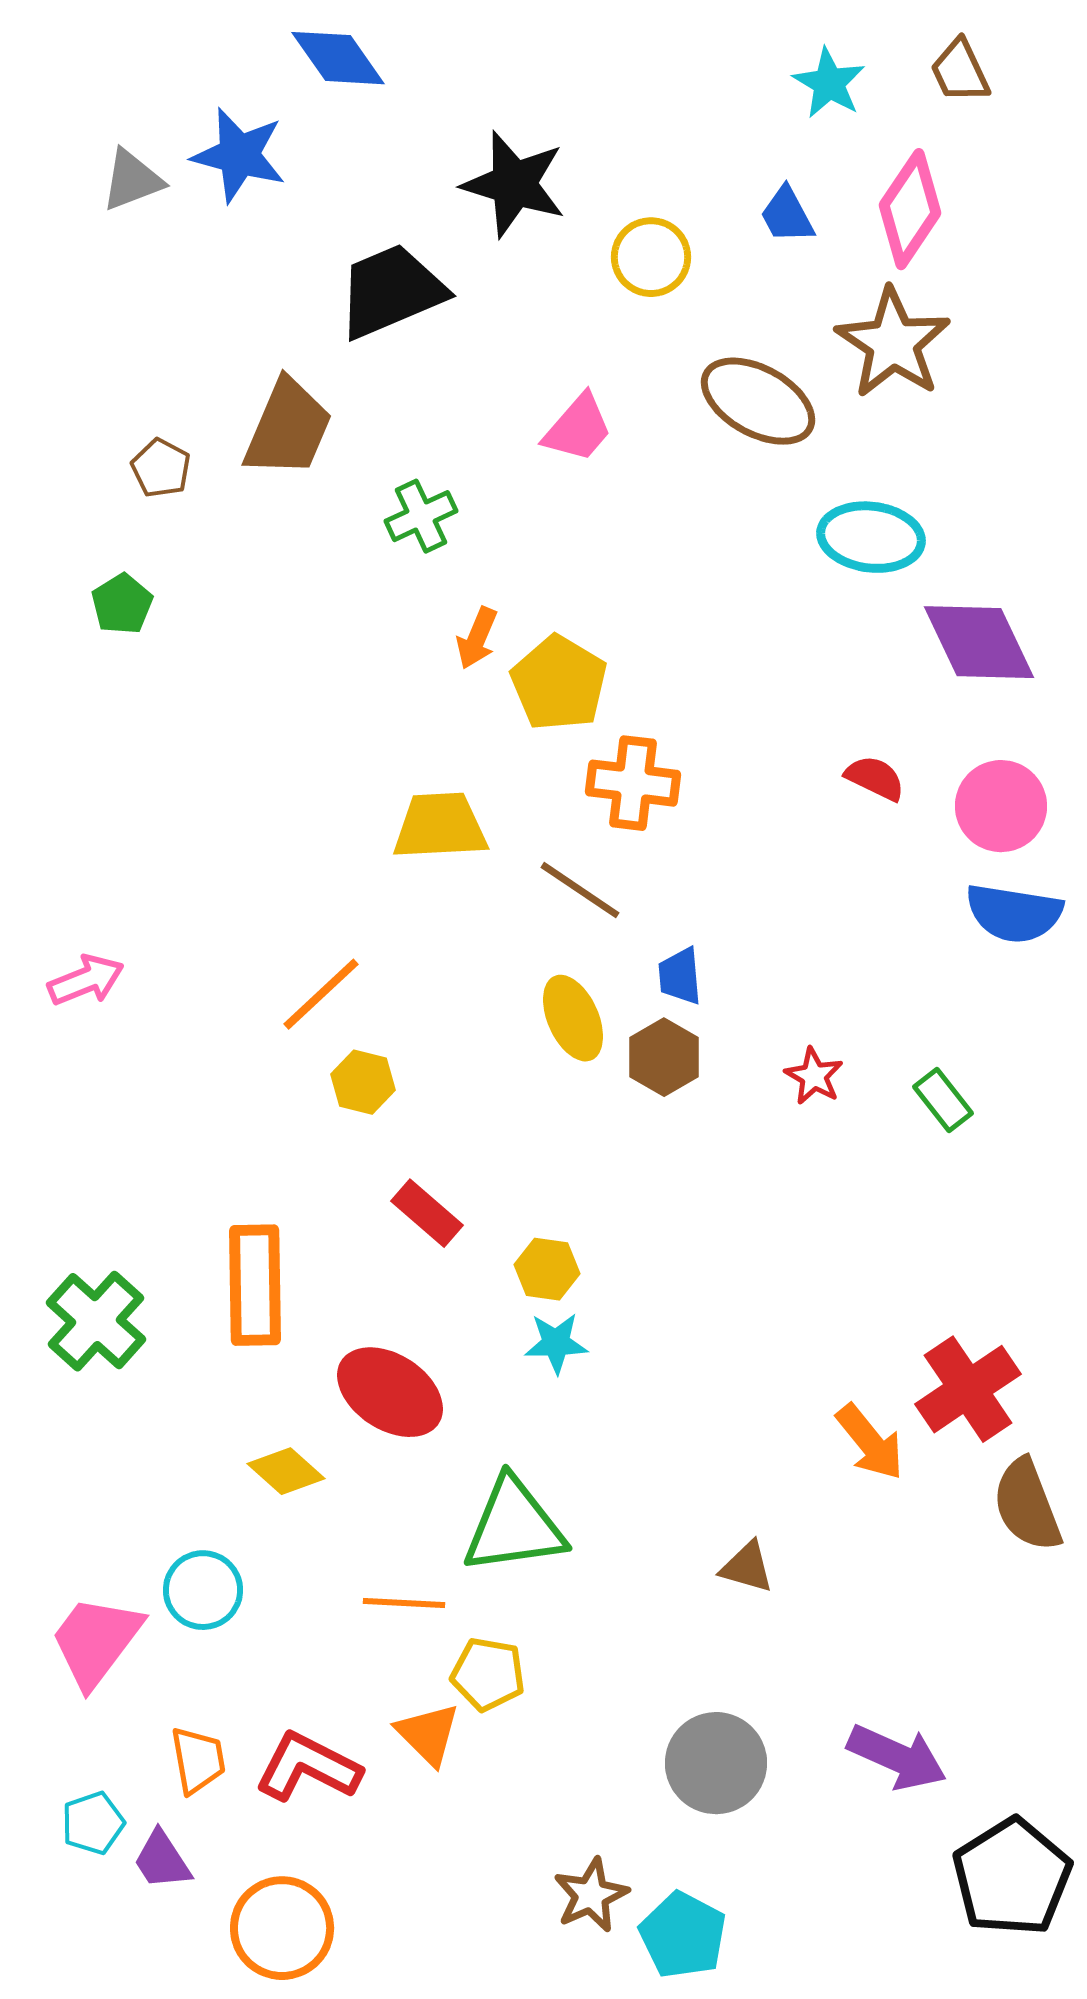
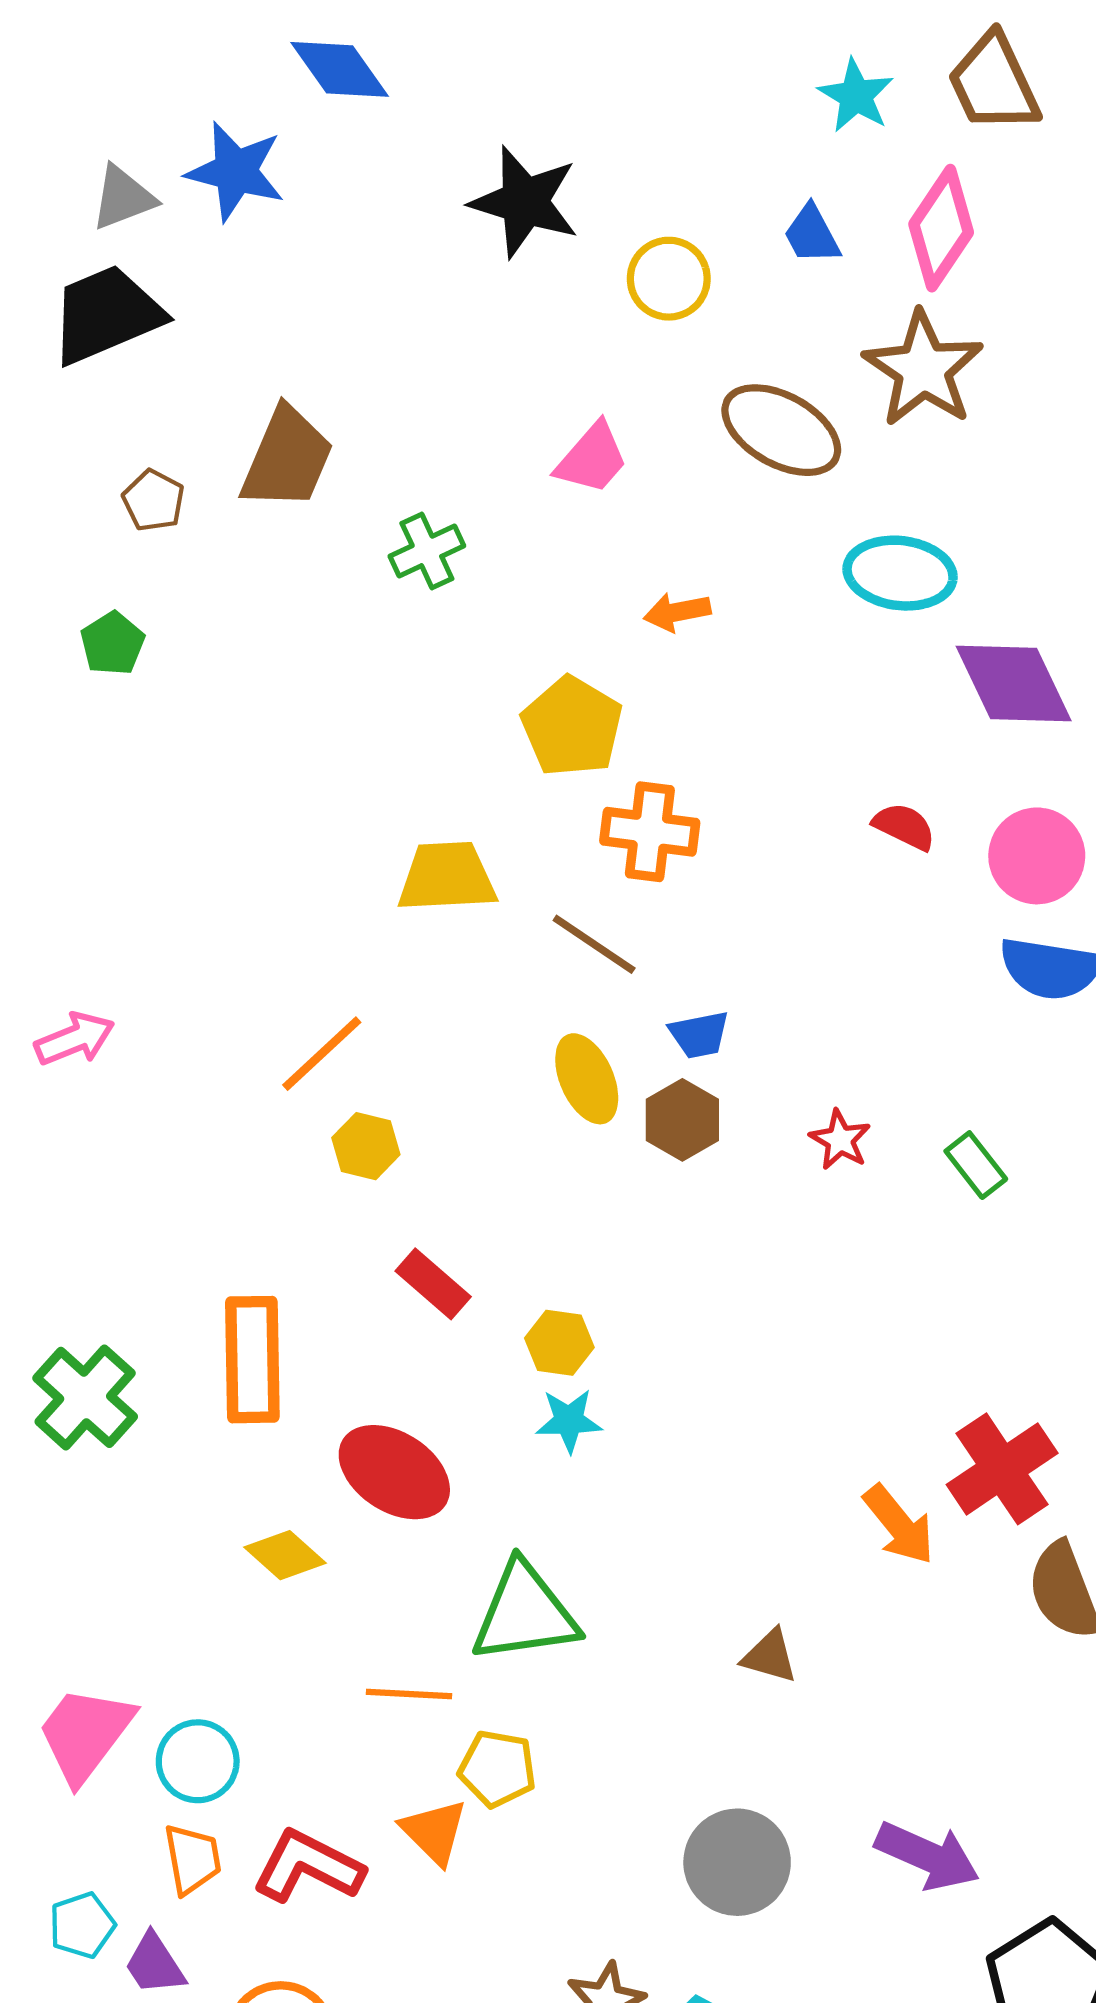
brown trapezoid: (960, 71) -> (994, 83), size x1.5
black trapezoid: (391, 291) -> (106, 314), moved
orange arrow: (477, 638) -> (677, 612), moved, turned 56
blue trapezoid: (680, 976) -> (699, 1035), turned -96
cyan circle: (203, 1590) -> (198, 1761), moved

